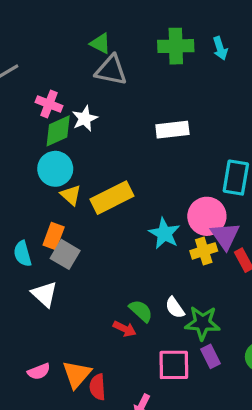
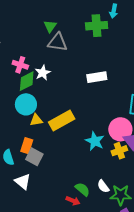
green triangle: (100, 43) -> (50, 26), turned 40
cyan arrow: (220, 48) -> (114, 11), moved, turned 32
yellow triangle: (71, 195) -> (36, 120), turned -48

